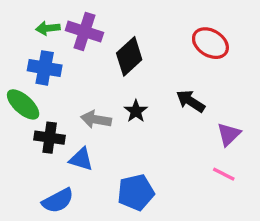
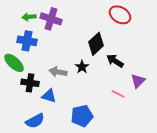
red ellipse: (210, 43) -> (120, 15), moved
black diamond: (129, 56) -> (96, 44), moved
pink line: (224, 174) -> (118, 94), moved

